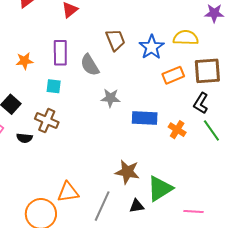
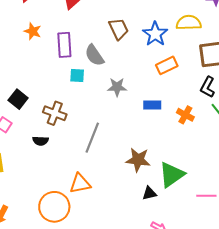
orange star: (24, 61) -> (33, 31), moved, turned 30
orange rectangle: (173, 75) -> (167, 65), moved
cyan square: (54, 86) -> (77, 76), moved
blue rectangle: (145, 118) -> (152, 105), size x0.7
black semicircle: (24, 138) -> (41, 141), moved
gray line: (102, 206) -> (92, 138), moved

